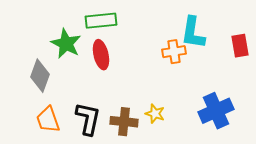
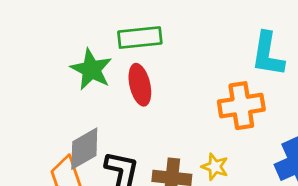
orange cross: (174, 52) -> (241, 106), moved, size x1.4
gray diamond: (40, 76) -> (84, 149), moved, turned 40

